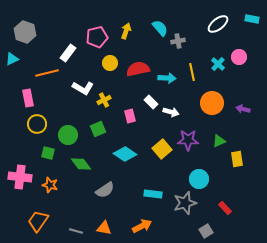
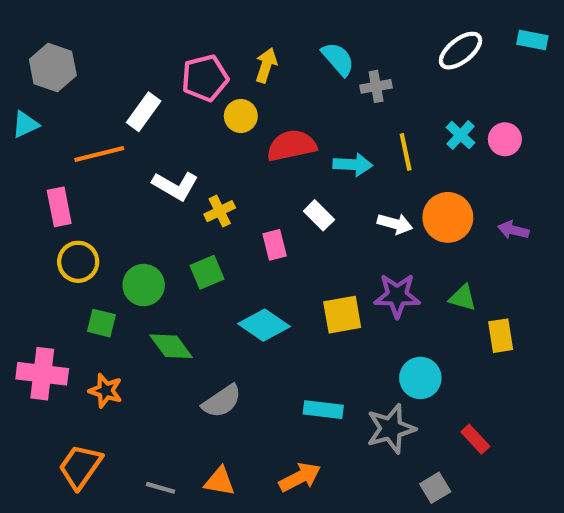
pink circle: (239, 57) -> (505, 139), moved
yellow circle: (110, 63) -> (241, 116), moved
white arrow: (171, 112) -> (395, 224), moved
green triangle: (219, 141) -> (463, 298), turned 40
yellow square: (162, 149) -> (342, 315), turned 30

